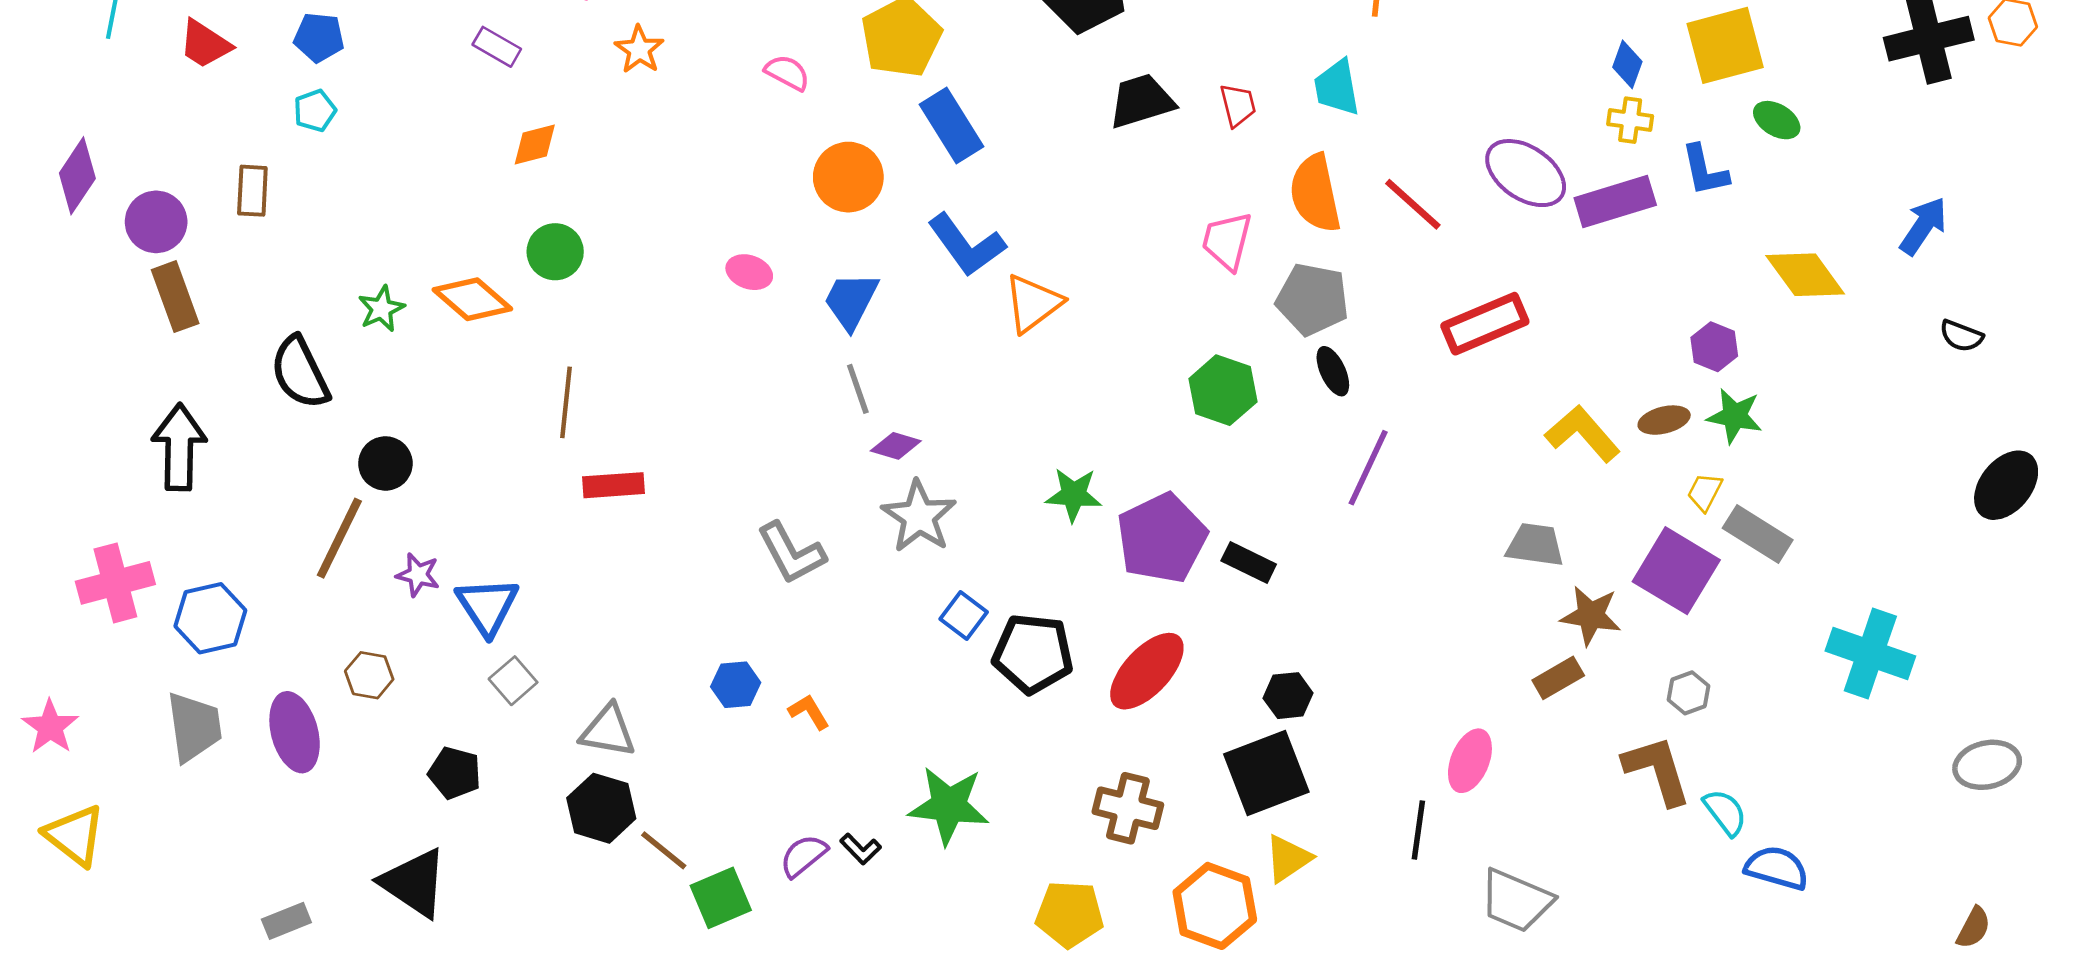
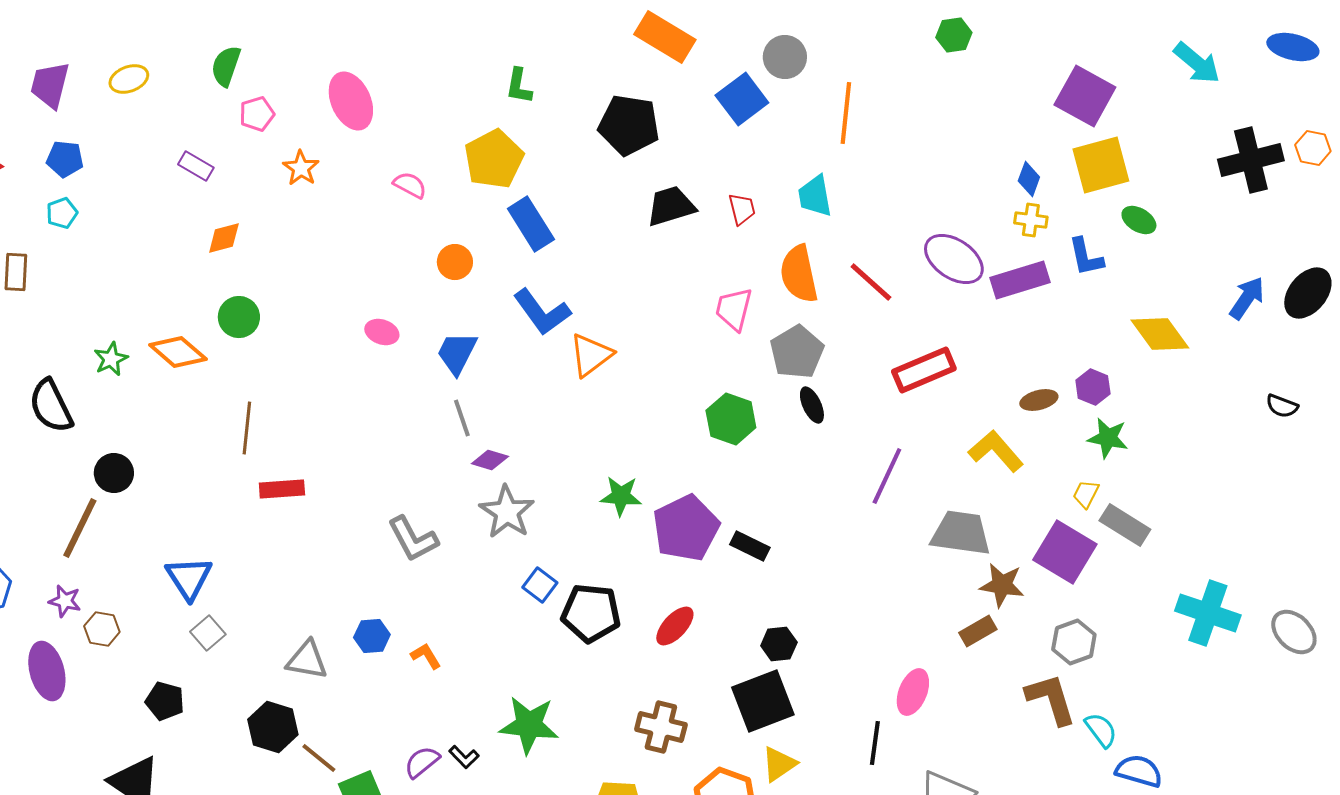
orange circle: (848, 177) -> (455, 262), size x0.7
gray pentagon: (1313, 299) -> (797, 352), turned 30
black semicircle: (1961, 336) -> (1282, 406), moved
brown ellipse: (1664, 420) -> (1039, 400), moved
purple line: (1368, 468) -> (887, 476), moved
black ellipse: (2006, 485) -> (1308, 293), moved
gray trapezoid: (1535, 545) -> (961, 533), size x1.4
purple star: (418, 575) -> (65, 601), moved
red ellipse: (1147, 671) -> (675, 626), size x0.7
gray hexagon: (1688, 693) -> (1074, 642), size x1.4
gray triangle: (608, 731) -> (307, 660), moved
gray ellipse: (1987, 765) -> (1294, 632), moved, turned 57

